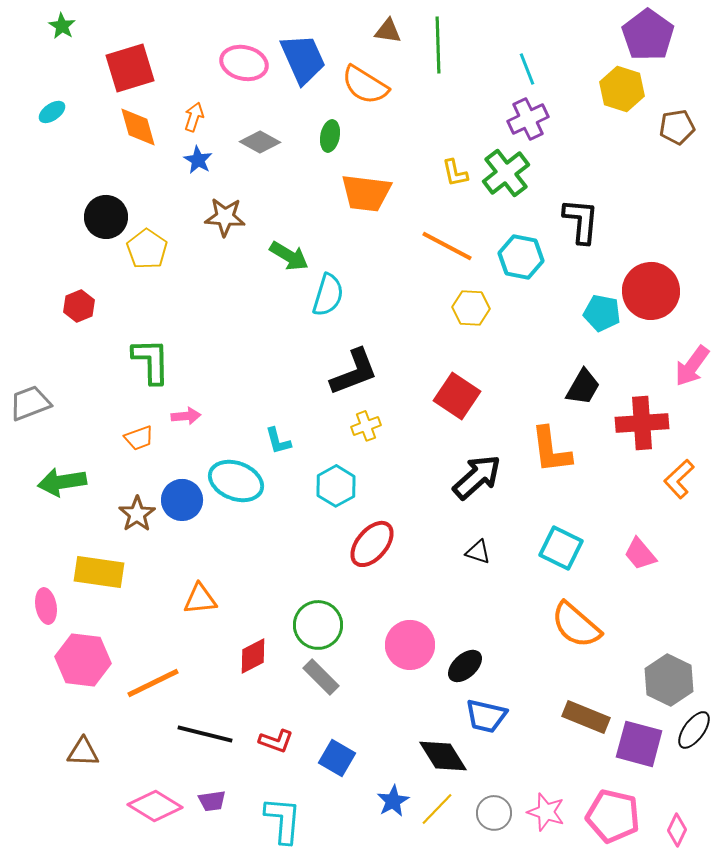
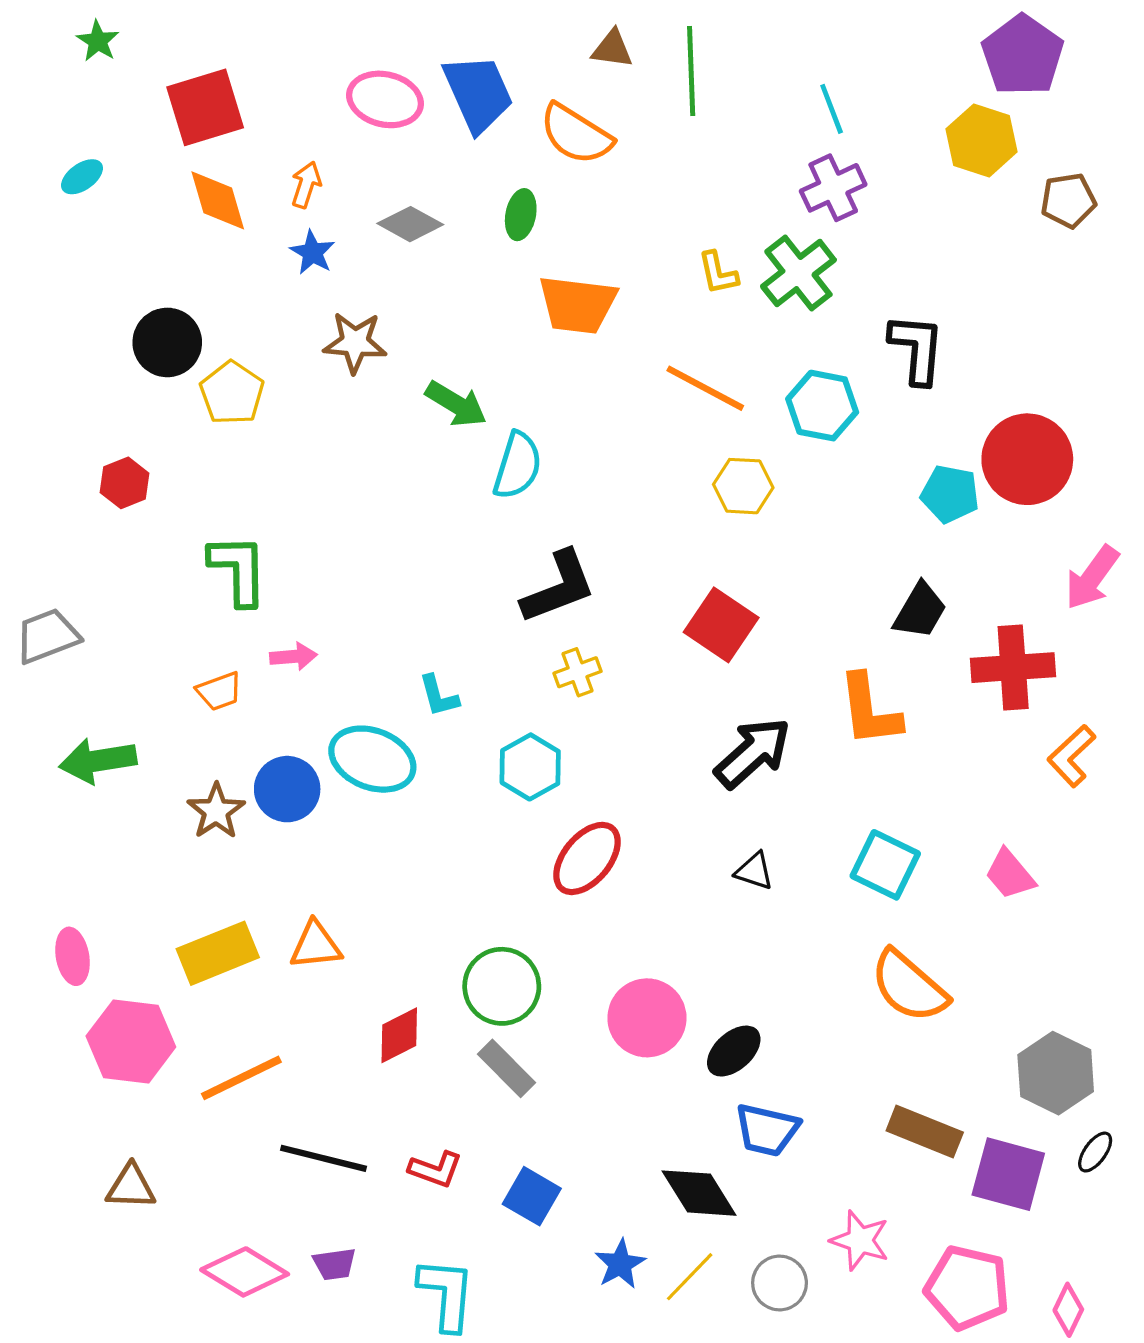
yellow rectangle: (99, 572) -> (218, 953), moved, turned -30
black ellipse: (694, 730) -> (1095, 1152), size x0.7
pink star: (546, 812) -> (860, 1240), moved

